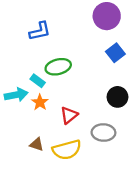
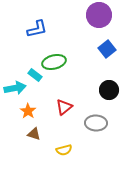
orange star: (40, 102) -> (28, 111), moved
yellow semicircle: (67, 150) -> (64, 150), moved, size x0.6

